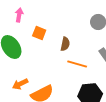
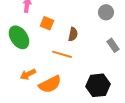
orange line: (77, 64) -> (62, 54), moved

